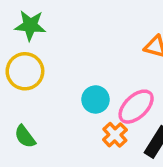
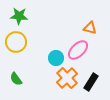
pink ellipse: (136, 107) -> (78, 50), moved
orange cross: (115, 135) -> (67, 78), size x1.5

